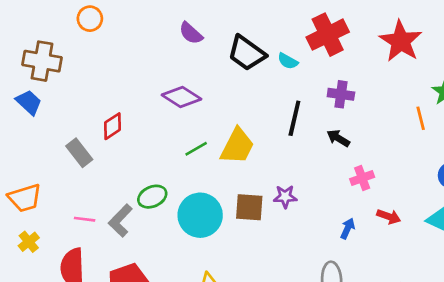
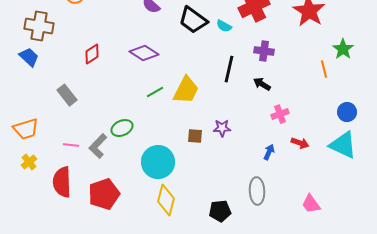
red diamond: (112, 126) -> (92, 54), moved
brown square: (249, 207) -> (195, 136), size x0.7
cyan circle: (200, 215) -> (158, 162), moved

